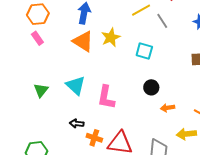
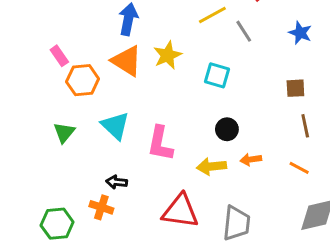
orange hexagon: (38, 14) -> (83, 80), moved
yellow arrow: (186, 134) -> (211, 166), moved
orange cross: (94, 138) -> (101, 207), moved

